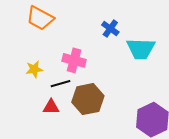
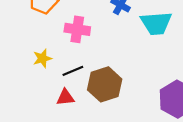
pink cross: (74, 60) -> (77, 29), moved

